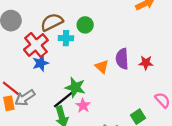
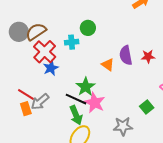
brown semicircle: (52, 22) -> (36, 32), moved
green star: (75, 87) -> (85, 87), turned 30
black line: (64, 99) -> (76, 99), turned 70
pink star: (83, 106) -> (95, 103), size x1.5

